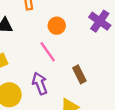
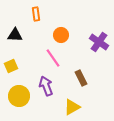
purple cross: (100, 21) -> (99, 42), moved

